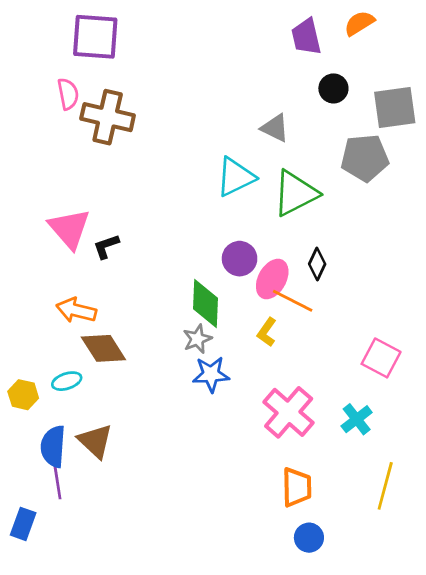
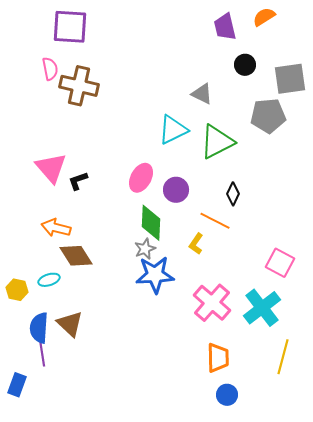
pink ellipse: (272, 279) -> (141, 178), moved
blue star: (211, 374) -> (155, 275), size x1.4
cyan cross: (357, 419) -> (262, 308), size x1.6

